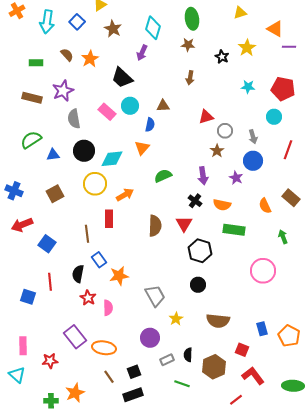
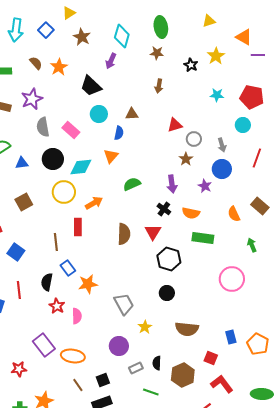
pink rectangle: (107, 112) -> (71, 130), moved

